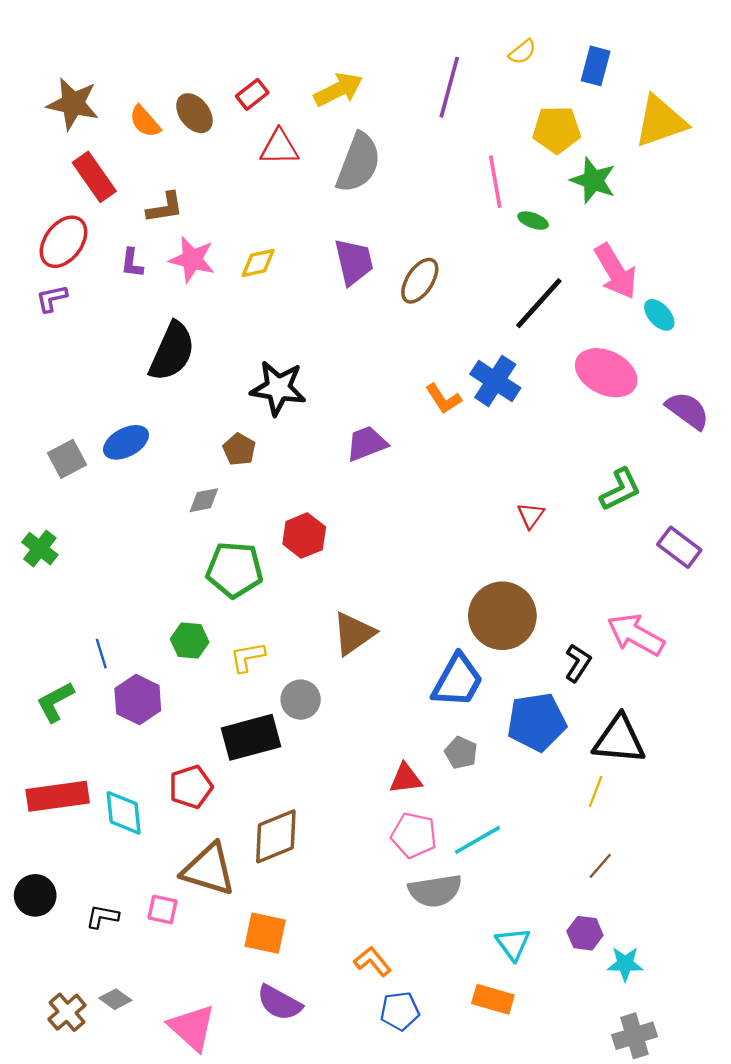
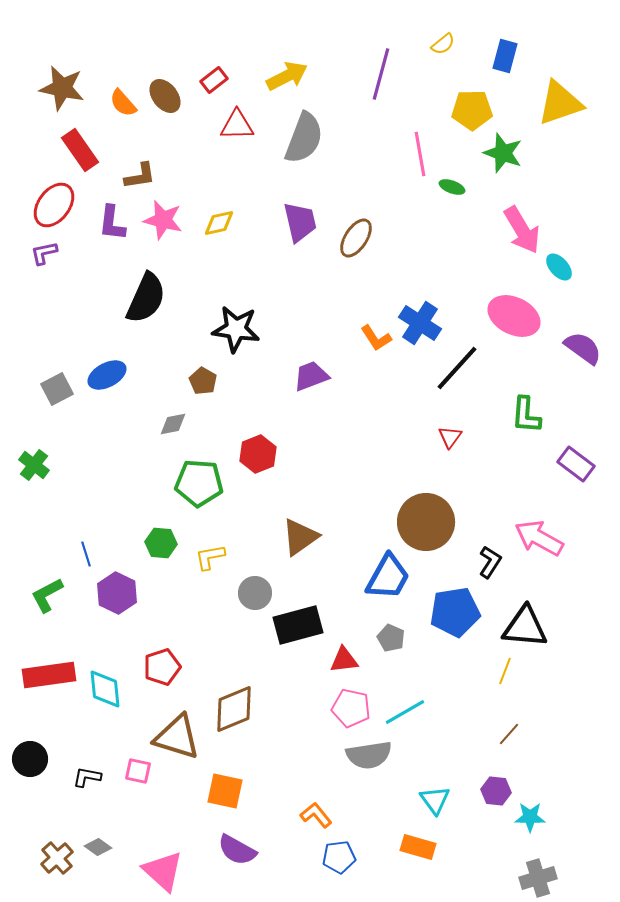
purple L-shape: (132, 263) -> (112, 223), size x1.4
black line: (539, 303) -> (457, 368), moved
green L-shape: (620, 490) -> (526, 415), turned 120
black rectangle: (251, 737) -> (298, 625), moved

